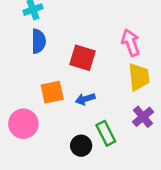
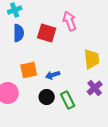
pink arrow: (131, 43) -> (70, 21), moved
red square: (82, 58) -> (47, 33), moved
black circle: (81, 146) -> (47, 97), moved

